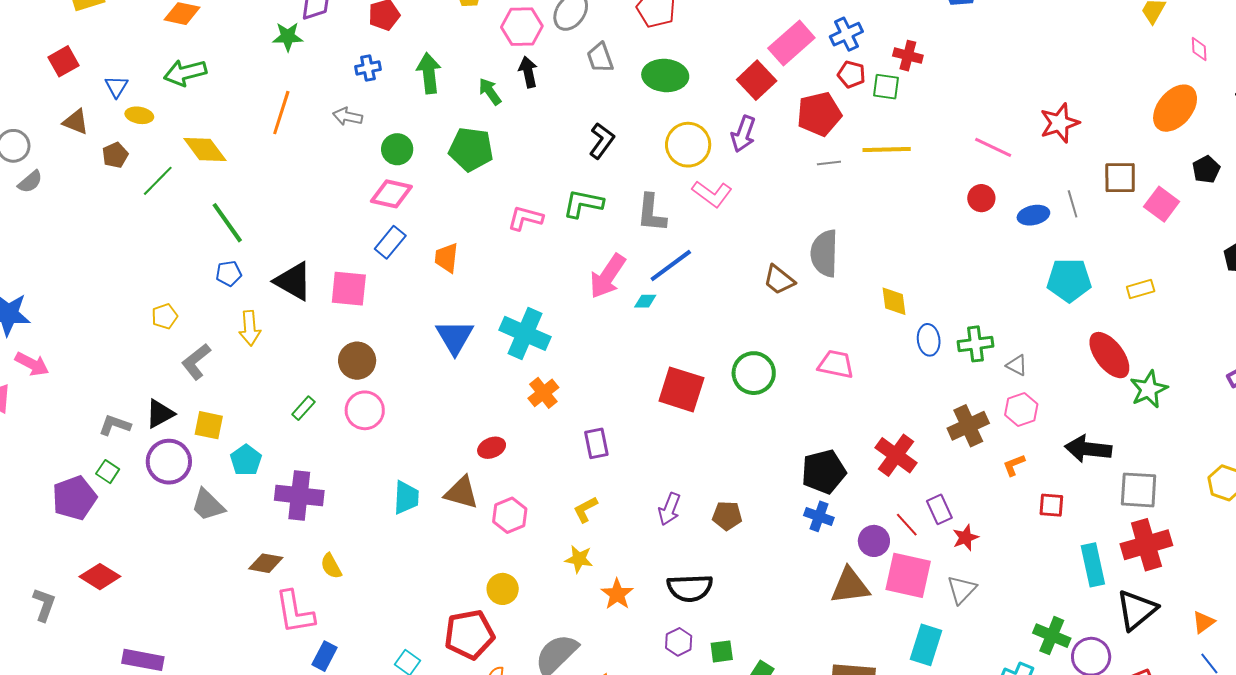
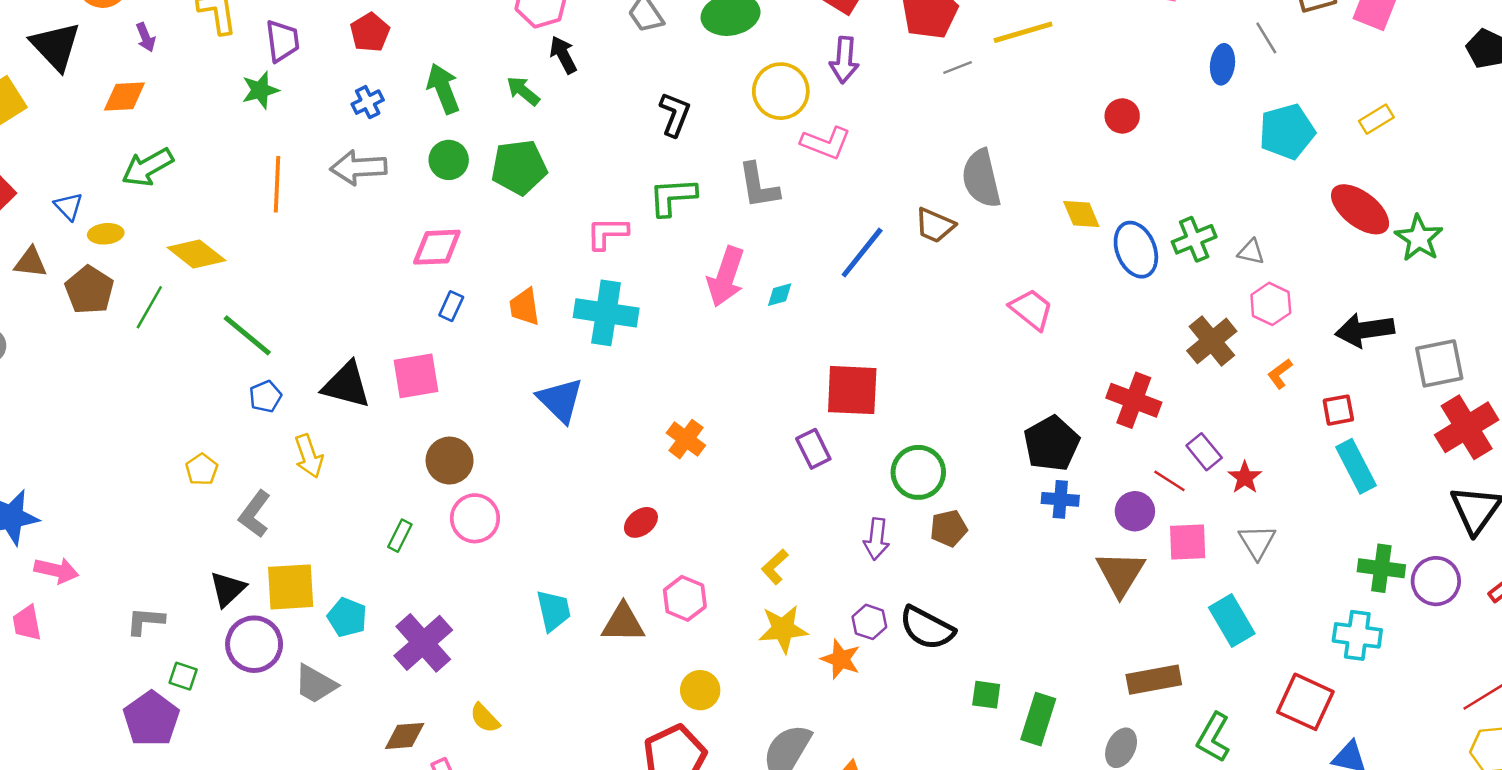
gray arrow: (347, 116) -> (359, 168), size x1.5
green circle: (397, 149) -> (449, 160), moved
brown pentagon: (115, 155) -> (89, 290), size x1.5
red circle: (981, 198) -> (1122, 116), moved
blue ellipse: (1033, 215) -> (1222, 64), turned -56
blue rectangle: (390, 242) -> (451, 306), size x0.7
blue line: (671, 265) -> (862, 253), moved
cyan cross: (525, 333) -> (606, 313), moved
blue ellipse: (929, 340) -> (1136, 250), size x1.4
pink trapezoid: (836, 364) -> (1031, 309), turned 42
green circle: (754, 373) -> (918, 472), moved
gray L-shape: (115, 425) -> (145, 621), moved
yellow square: (209, 425) -> (291, 587), size x1.4
purple rectangle: (596, 443) -> (813, 449), moved
brown triangle: (462, 493) -> (623, 623), moved
purple cross: (299, 495) -> (423, 643), turned -33
yellow star: (579, 559) -> (783, 629), size x1.4
cyan rectangle: (1093, 565) -> (1356, 466), moved
pink square: (908, 575) -> (1188, 542), size x0.7
brown triangle: (850, 586) -> (1120, 574), turned -36
black semicircle: (690, 588) -> (927, 628), turned 45
purple hexagon: (679, 642) -> (869, 622), moved
cyan rectangle: (926, 645) -> (1232, 620), turned -33
green square: (722, 651) -> (986, 695), turned 30

